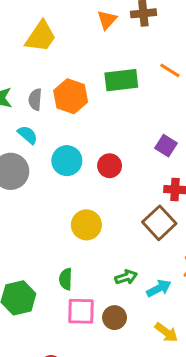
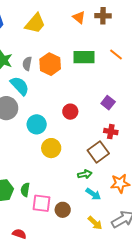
orange triangle: (107, 20) -> (79, 17), turned -40
cyan semicircle: (28, 135) -> (20, 86), size x1.5
cyan circle: (67, 161) -> (37, 124), moved
green arrow: (126, 277) -> (85, 174), moved
green semicircle: (66, 279) -> (25, 190), moved
cyan arrow: (159, 288) -> (93, 194), turned 56

